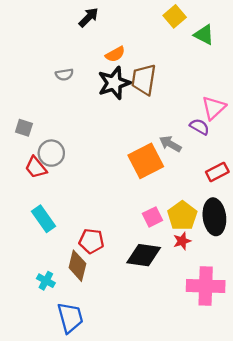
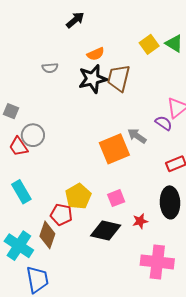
yellow square: (175, 16) -> (149, 44), moved
yellow pentagon: (182, 216) -> (78, 196), moved
cyan cross: (46, 281) -> (19, 246), size x1.8

